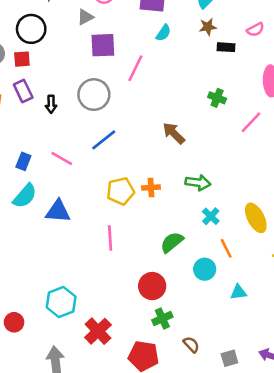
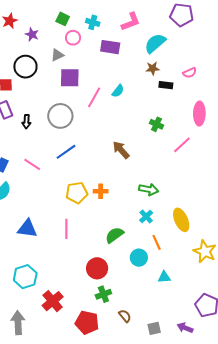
black circle: (31, 29) -> (25, 67), moved
cyan semicircle: (163, 33) -> (118, 91), moved
green arrow: (198, 183) -> (149, 189), moved
blue triangle: (58, 211) -> (27, 229), moved

